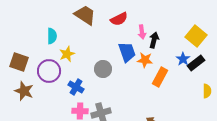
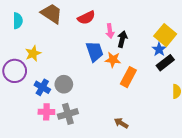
cyan semicircle: (52, 36) -> (18, 21), moved
blue star: (183, 59) -> (159, 49), moved
gray circle: (103, 69) -> (64, 84), moved

